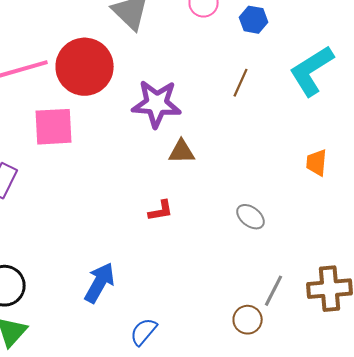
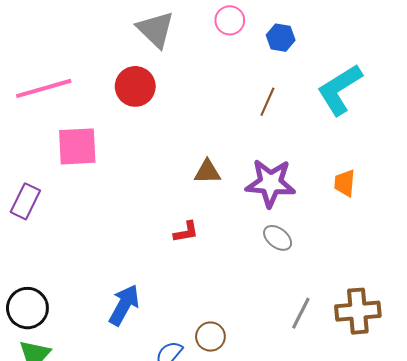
red circle: (85, 67) -> (135, 86), moved, size x0.7
purple star: (157, 104) -> (270, 183), moved
brown circle: (248, 320) -> (210, 337), moved

